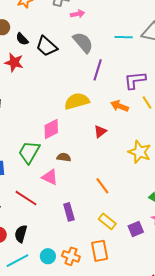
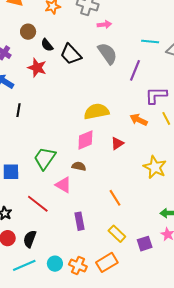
cyan line: (124, 37) -> (150, 42), moved
purple line: (98, 70) -> (135, 70), moved
pink diamond: (51, 129) -> (85, 140), moved
orange rectangle: (100, 251) -> (107, 262), turned 65

